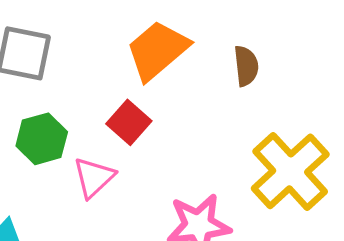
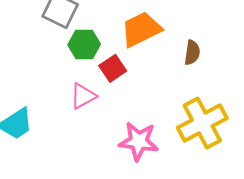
green hexagon: (42, 139) -> (84, 45), moved

